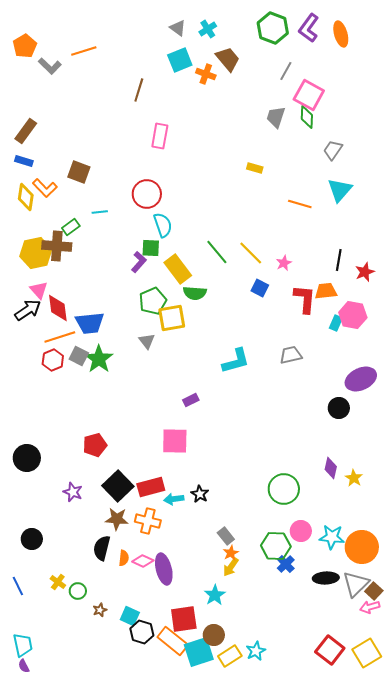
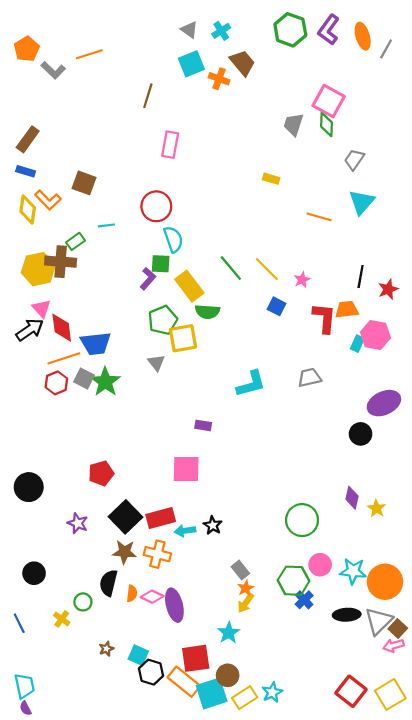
gray line: (286, 71) -> (386, 49), moved
purple rectangle: (191, 400) -> (203, 425), turned 35
green circle: (78, 591) -> (83, 602), moved

